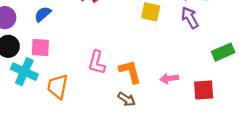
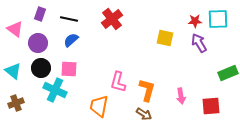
orange L-shape: (130, 72) -> (147, 90), turned 30
pink arrow: (169, 79) -> (181, 96), turned -91
orange trapezoid: (58, 87) -> (99, 106), moved

